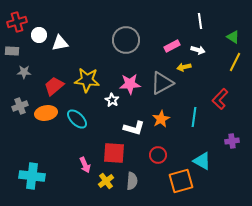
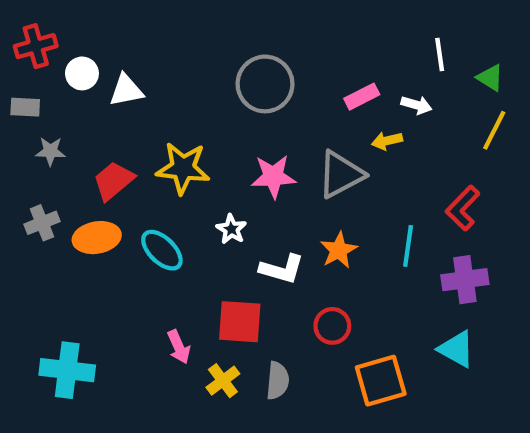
white line: (200, 21) -> (440, 55), moved
white star: (112, 100) -> (231, 229), moved
purple cross: (232, 141) -> (465, 280), moved, size x1.5
cyan triangle: (202, 161) -> (456, 349), moved

